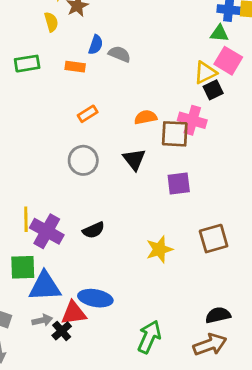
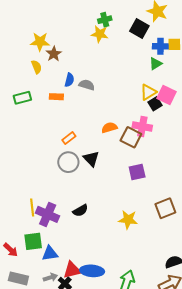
green triangle: (219, 33) -> (156, 64), turned -32
pink square: (228, 61) -> (166, 95), moved
orange rectangle: (88, 114) -> (69, 138), moved
brown square: (175, 134) -> (131, 137), turned 30
black triangle: (134, 159) -> (91, 159), moved
yellow star: (159, 249) -> (128, 220), turned 30
blue triangle: (45, 286) -> (50, 253), size x0.7
blue ellipse: (95, 298) -> (92, 271), moved

